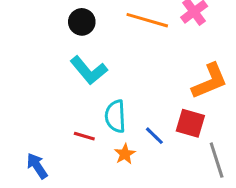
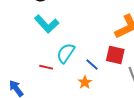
cyan semicircle: (115, 116) -> (66, 53), turned 40
orange star: (125, 154) -> (85, 82), moved

